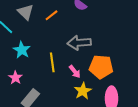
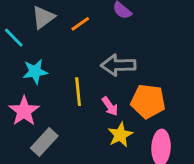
gray triangle: (26, 12) -> (43, 17), turned 36
cyan star: (22, 50) -> (35, 72), turned 30
pink star: (15, 78) -> (24, 111), size x1.5

